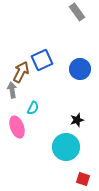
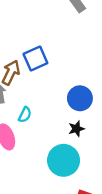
blue circle: (80, 69) -> (80, 98), moved

